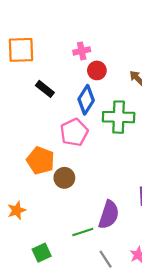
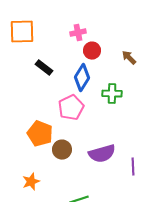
green cross: (119, 117) -> (112, 94), size x0.7
orange star: (17, 210) -> (31, 182), moved
purple semicircle: (109, 215) -> (102, 154), moved, turned 56

